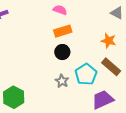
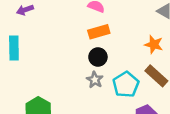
gray star: (62, 81) -> (95, 80), moved

